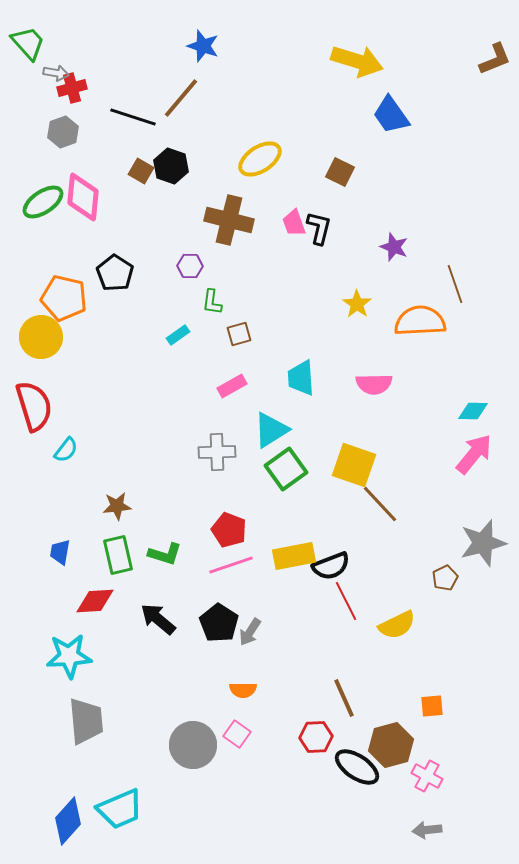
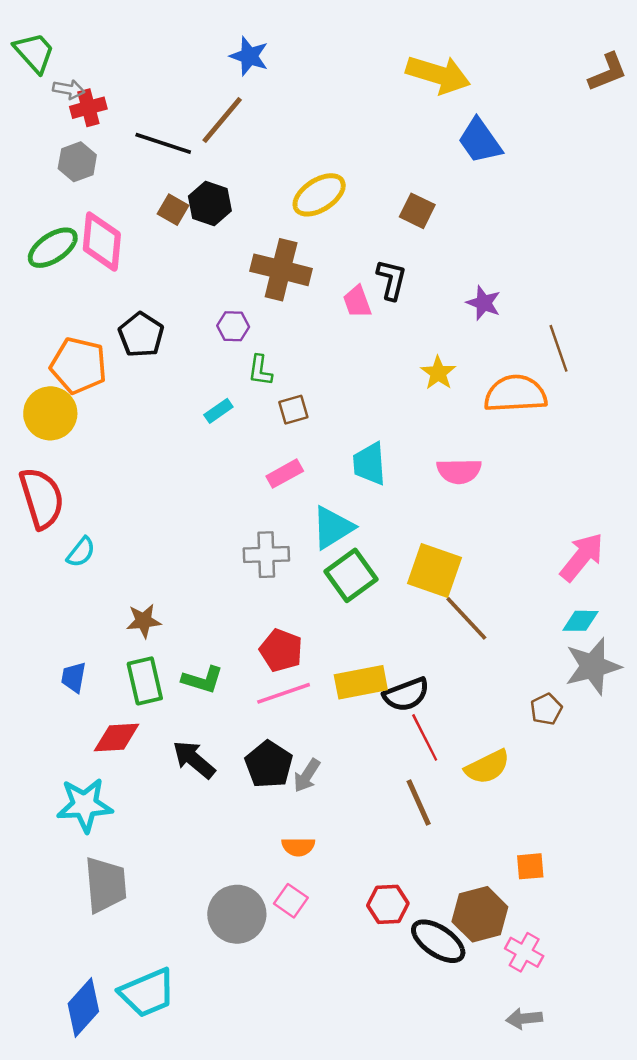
pink trapezoid: (294, 223) -> (357, 302), moved
cyan diamond: (473, 411) -> (581, 621), moved
brown line: (344, 698) -> (419, 803), moved

